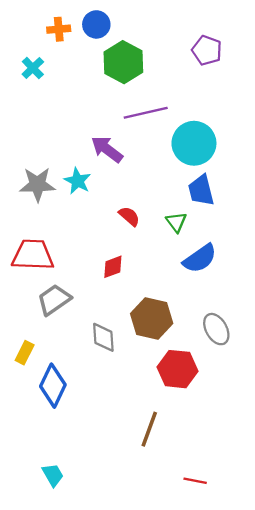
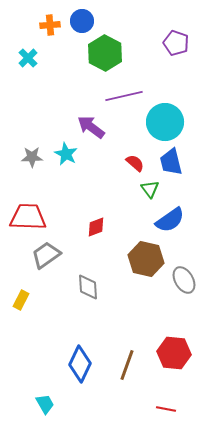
gray star: (38, 184) -> (32, 157), size x0.7
red semicircle: (129, 216) -> (135, 163), moved
brown hexagon: (152, 319) -> (146, 259), moved
red hexagon: (177, 369) -> (174, 353), moved
blue diamond: (53, 386) -> (80, 364), moved

